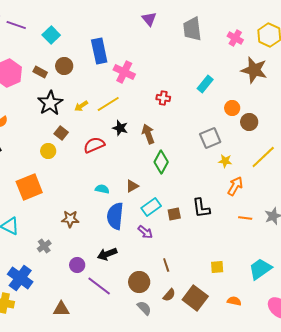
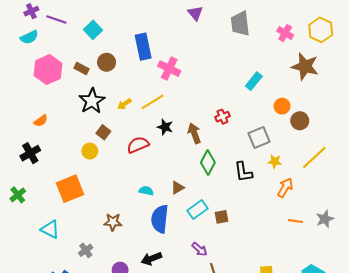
red cross: (163, 98) -> (222, 117), moved, turned -32
black L-shape: (201, 208) -> (243, 172), moved
purple arrow: (145, 232) -> (199, 249), moved

